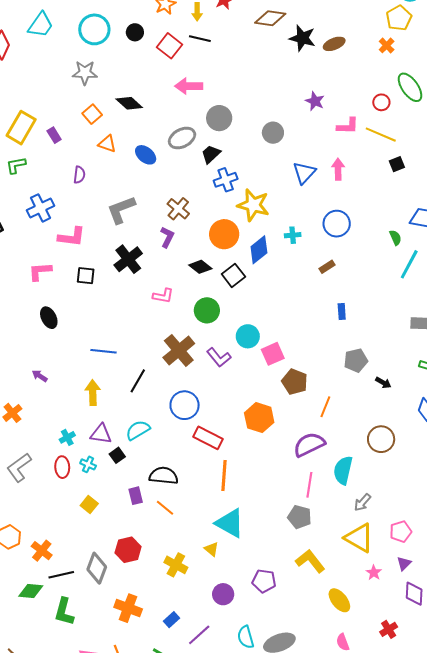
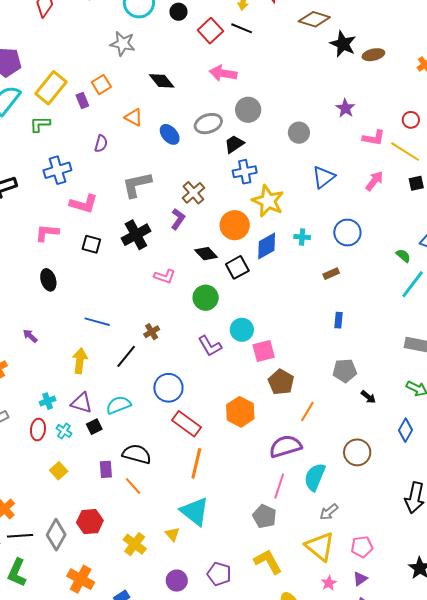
orange square: (92, 114) -> (101, 85), moved
pink arrow: (338, 169) -> (374, 181), moved, turned 30
green semicircle: (395, 238) -> (403, 256), turned -35
brown cross: (179, 350) -> (152, 332), moved, size x0.5

